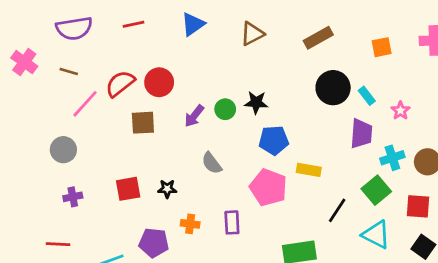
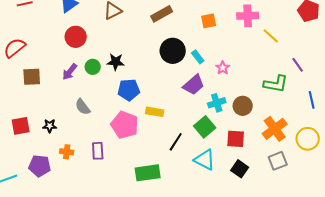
red circle: (159, 82) -> (76, 37), moved
purple trapezoid: (361, 133) -> (194, 85), turned 45

